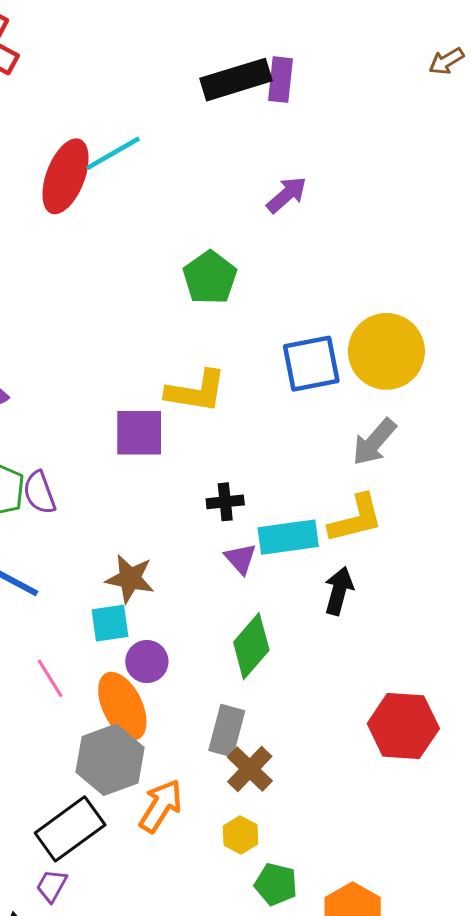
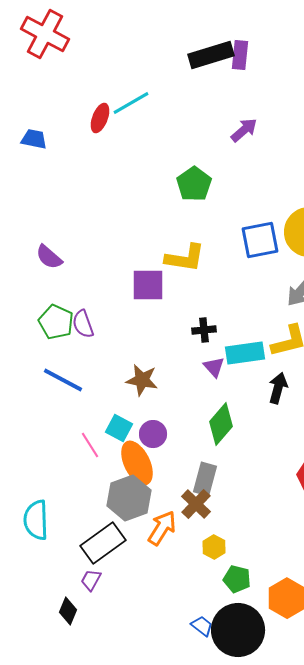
red ellipse: (66, 176) -> (100, 118), size x0.6
cyan square: (110, 623) -> (119, 428), moved, turned 36
brown cross: (250, 769) -> (196, 504), moved

